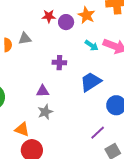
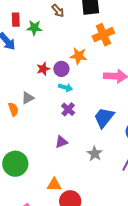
cyan arrow: (92, 45) -> (66, 87), moved
purple cross: (59, 63) -> (68, 109), turned -32
gray star: (45, 112) -> (95, 154), moved

